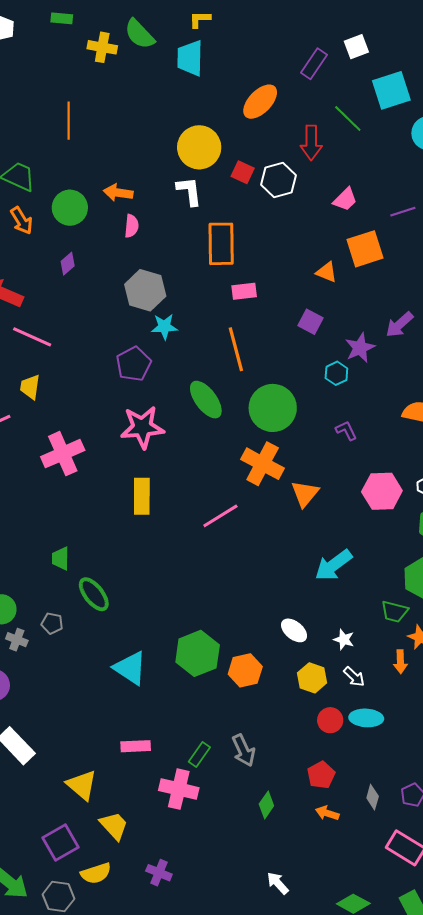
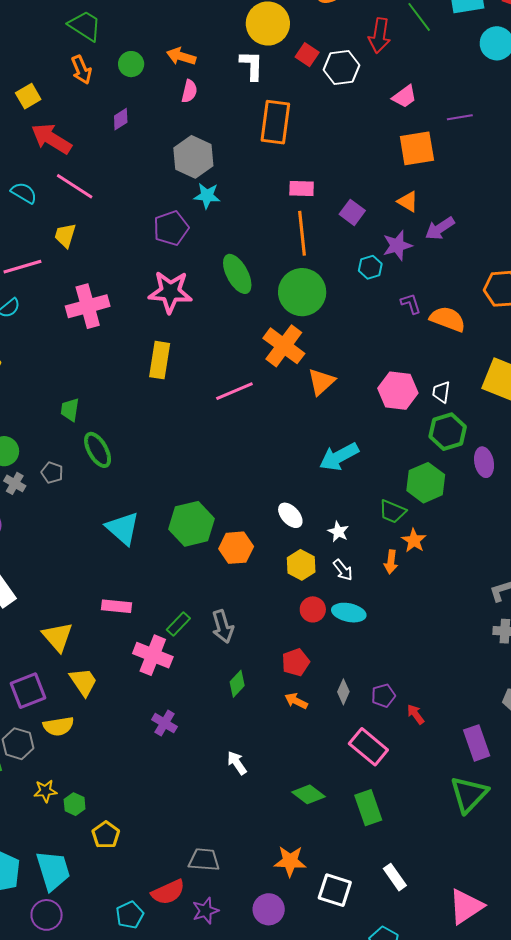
green circle: (70, 208) -> (131, 64), size x0.7
orange triangle: (327, 272) -> (408, 202), moved
pink rectangle: (244, 291) -> (302, 189), moved
orange line: (236, 349) -> (302, 233), moved
purple L-shape: (346, 430) -> (411, 304), moved
purple cross: (159, 873) -> (165, 723), moved

